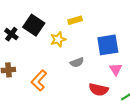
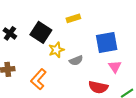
black square: (34, 25) -> (41, 32), moved
yellow star: (58, 39) -> (56, 50), moved

